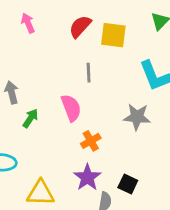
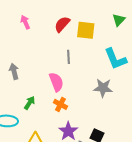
green arrow: (30, 118) -> (30, 103), moved
orange cross: (91, 141) -> (60, 104), moved, turned -32

